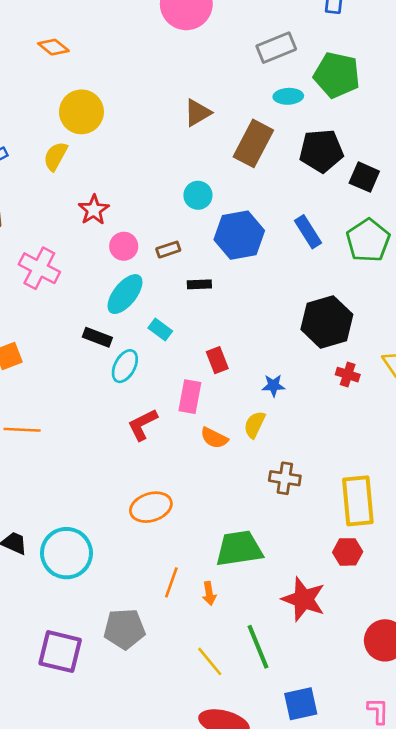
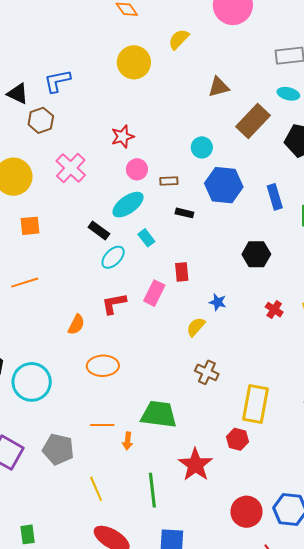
yellow semicircle: (55, 156) -> (179, 39), moved
black hexagon: (327, 322) -> (256, 254), moved, size x0.7
orange line: (22, 430) -> (25, 283), turned -36
orange semicircle: (214, 438) -> (76, 325), moved, turned -105
orange line: (171, 582) -> (102, 425), turned 55
yellow line: (210, 661) -> (96, 489), moved

